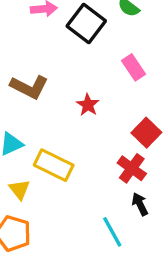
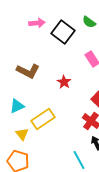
yellow rectangle: (54, 165) -> (43, 119), turned -60

